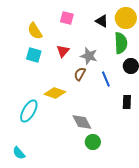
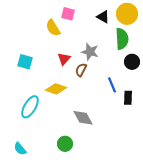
yellow semicircle: (35, 31) -> (53, 28), moved
red triangle: (63, 51) -> (64, 59), moved
cyan square: (34, 55) -> (25, 62), moved
blue line: (106, 79) -> (112, 85), moved
green circle: (93, 142) -> (65, 144), moved

